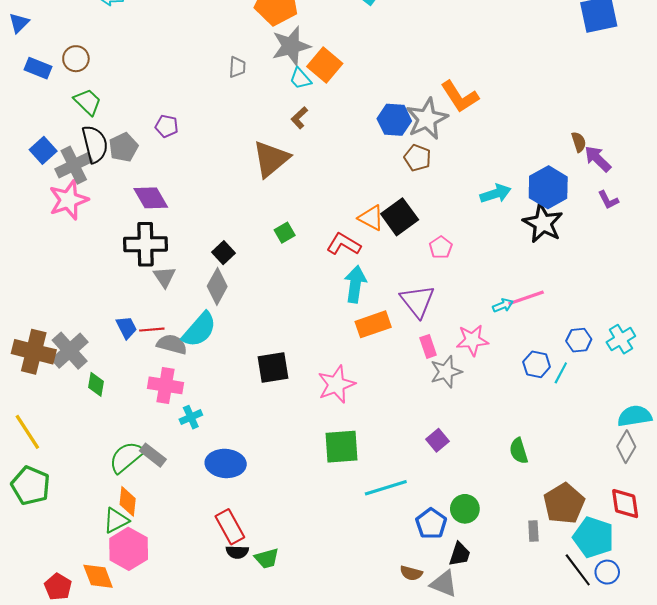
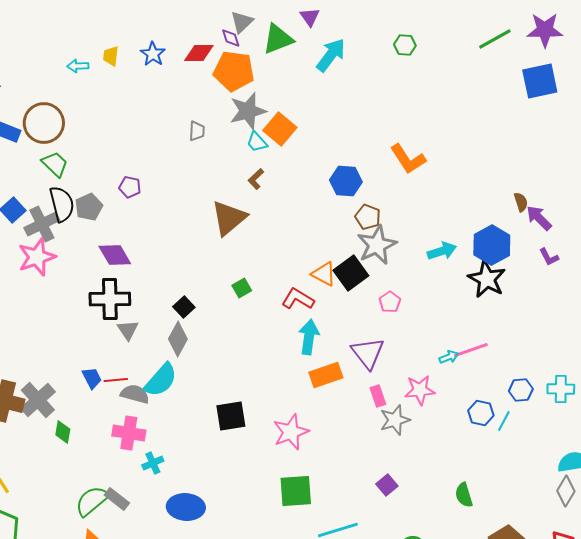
brown circle: (76, 59) -> (44, 123), size x1.6
gray star: (427, 119) -> (377, 245), moved
cyan cross: (621, 339) -> (561, 389), turned 32

